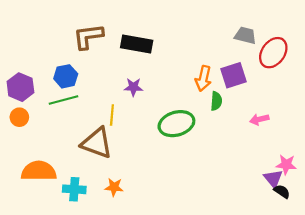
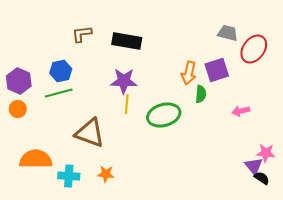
brown L-shape: (88, 36) -> (82, 34), size x0.7
purple star: (133, 87) -> (124, 81), size x1.5
yellow line: (112, 115) -> (127, 104), moved

